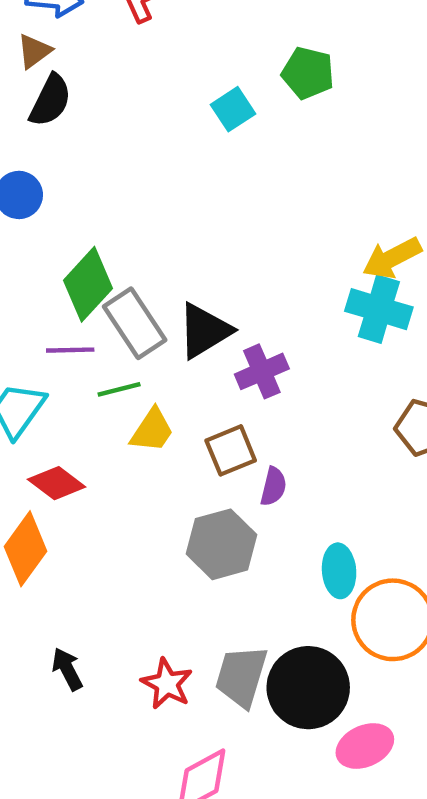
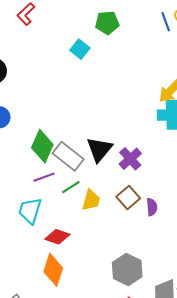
gray hexagon: (222, 544) -> (127, 270), moved

